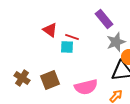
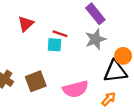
red triangle: (50, 30) -> (26, 24), moved, turned 42
gray star: (116, 42) -> (95, 39), moved

